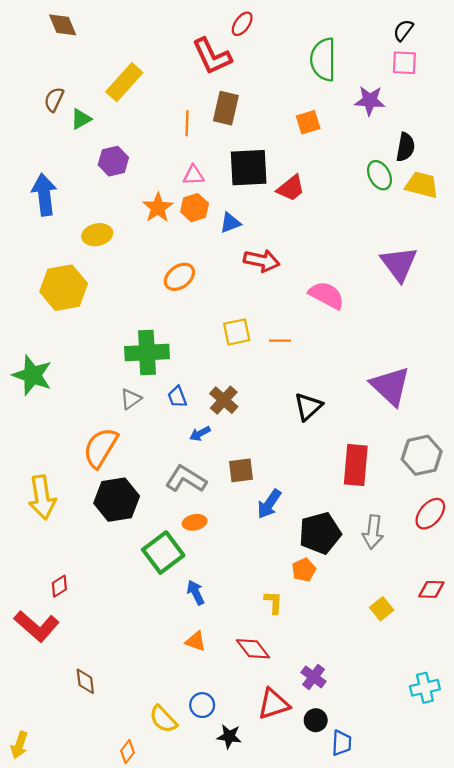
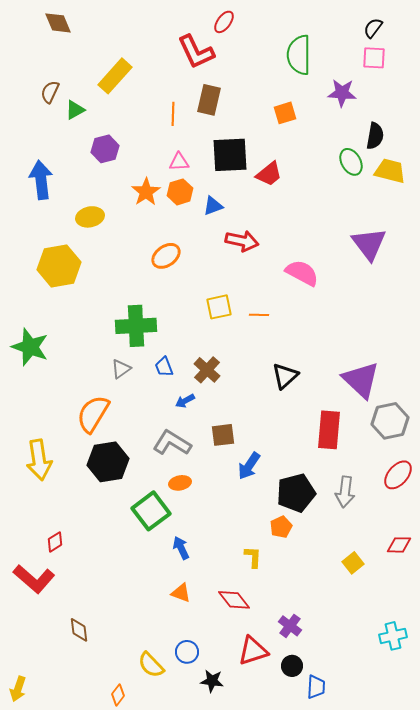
purple triangle: (390, 386) -> (361, 380), moved

